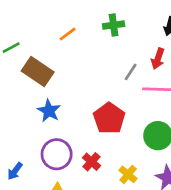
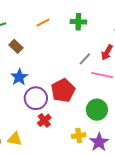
brown rectangle: (38, 72) -> (16, 46), size x0.6
purple circle: (57, 154) -> (36, 98), moved
yellow cross: (128, 174) -> (79, 136), moved, turned 32

